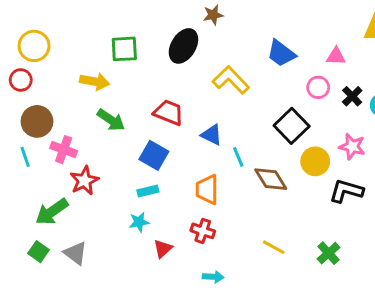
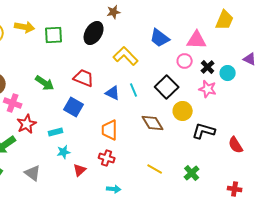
pink triangle: (336, 56) -> (197, 40), size x1.5
yellow arrow: (95, 81) -> (25, 27), moved
pink star: (352, 147) -> (208, 89), moved
cyan line: (238, 157) -> (134, 90), moved
cyan rectangle: (148, 191) -> (56, 132), moved
gray triangle: (75, 253) -> (33, 173), moved

